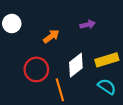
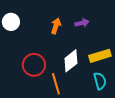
orange arrow: (51, 36) -> (56, 26), moved, turned -35
cyan semicircle: (107, 87) -> (100, 81), turned 42

